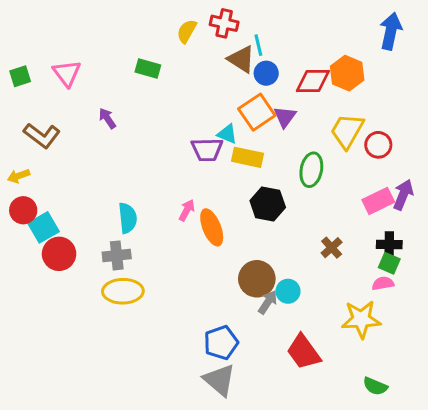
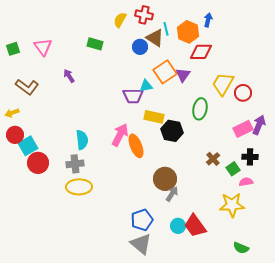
blue arrow: (391, 31) -> (208, 20), moved, size x0.6
blue circle: (266, 73) -> (140, 47), moved
orange hexagon: (347, 73) -> (188, 32), moved
cyan triangle: (227, 134) -> (146, 86), turned -32
yellow rectangle: (247, 157) -> (154, 117), moved
pink arrow: (187, 210) -> (120, 135), size x1.6
green square: (389, 263) -> (233, 169), moved, turned 32
cyan circle: (288, 291) -> (178, 226), moved

